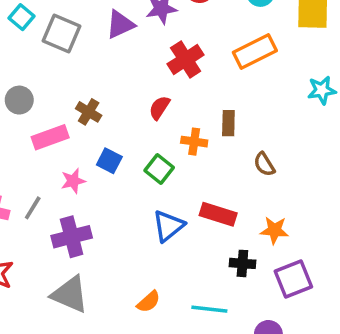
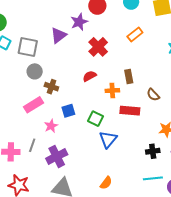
orange rectangle: (255, 51) -> (135, 34), size x0.7
gray circle: (19, 100) -> (35, 71), moved
red semicircle: (159, 108) -> (90, 76), turned 40
blue square: (109, 161) -> (68, 111), turned -32
green square: (159, 169) -> (96, 119), moved
red rectangle: (218, 214) -> (130, 111), moved
cyan line: (209, 309) -> (153, 178), moved

